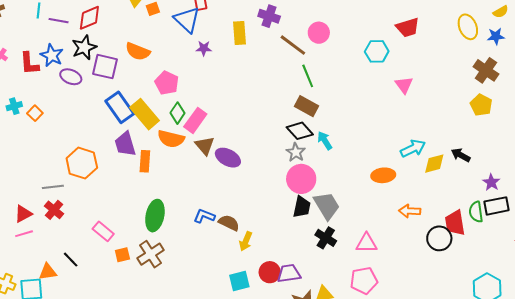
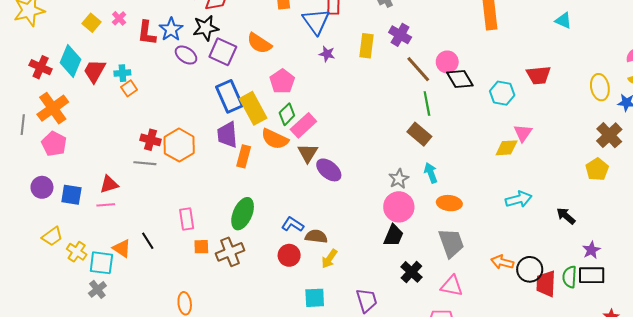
orange square: (35, 113) -> (129, 88), moved
black diamond: (300, 131) -> (460, 79), moved
yellow diamond: (434, 164) -> (507, 148), moved
orange ellipse: (383, 175) -> (449, 203), moved
gray trapezoid: (327, 206) -> (451, 243), moved
red cross: (54, 210) -> (151, 140), moved, turned -36
brown semicircle: (229, 223) -> (316, 236), turned -30
pink rectangle: (103, 231) -> (187, 219), turned 30
black circle: (439, 238) -> (530, 269), moved
orange triangle: (48, 272) -> (122, 248), turned 30
red circle: (270, 272) -> (289, 255), moved
purple trapezoid: (289, 273) -> (367, 300), turned 70

